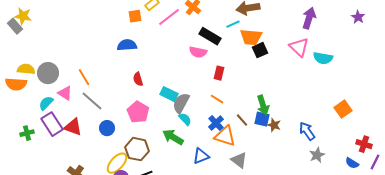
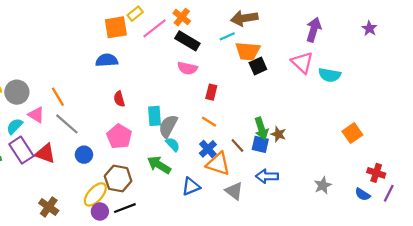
orange square: (135, 16) -> (116, 27), size x1.5
black rectangle: (210, 36) -> (187, 41), moved
cyan rectangle: (169, 94) -> (154, 116), turned 60
brown star: (274, 125) -> (278, 134), moved
blue arrow: (307, 131) -> (267, 176), moved, turned -54

